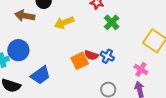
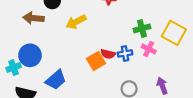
green cross: (112, 22) -> (142, 28), moved, turned 35
blue cross: (107, 56) -> (125, 53), turned -32
pink cross: (141, 69) -> (149, 49), moved

